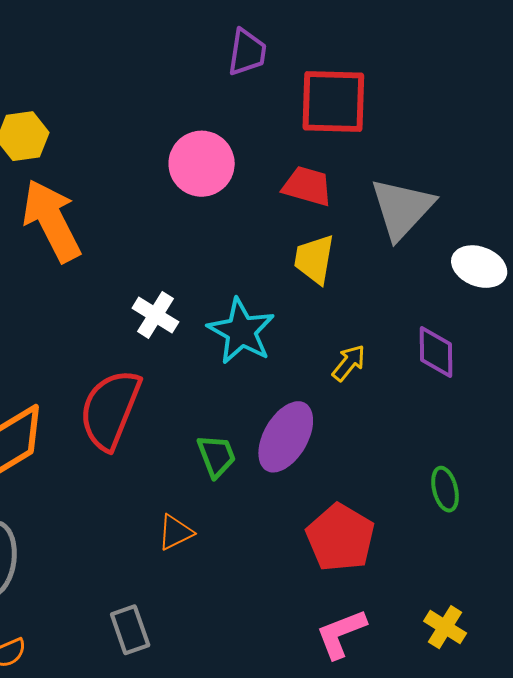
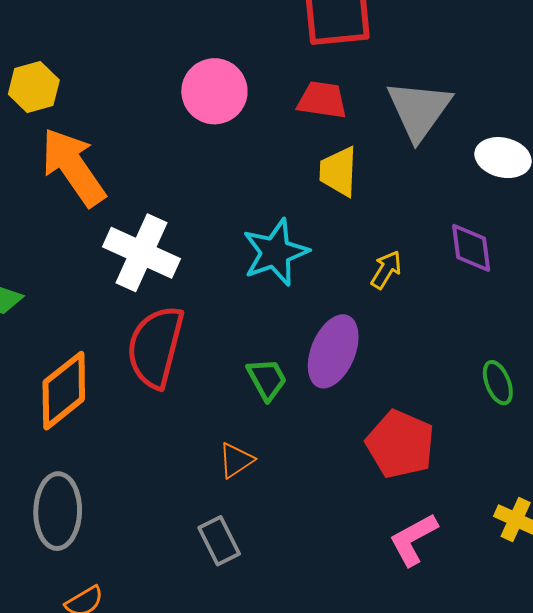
white cross: (155, 315) -> (142, 253), moved, size x1.6
cyan star: (241, 331) -> (275, 252), turned 30
gray rectangle: (130, 630) -> (219, 541), moved

